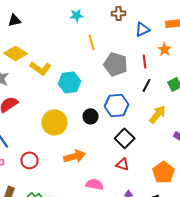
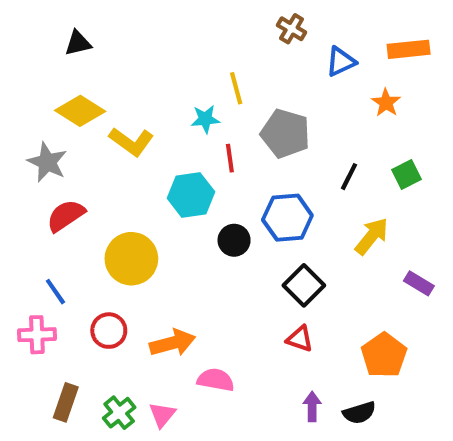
brown cross: (118, 13) -> (292, 29), turned 32
cyan star: (76, 15) -> (205, 119), moved
red line: (144, 61) -> (230, 158), moved
cyan hexagon: (70, 82) -> (191, 195), moved
yellow circle: (54, 122) -> (131, 259), moved
orange arrow: (74, 156) -> (172, 343), moved
pink semicircle: (94, 184) -> (216, 380), moved

